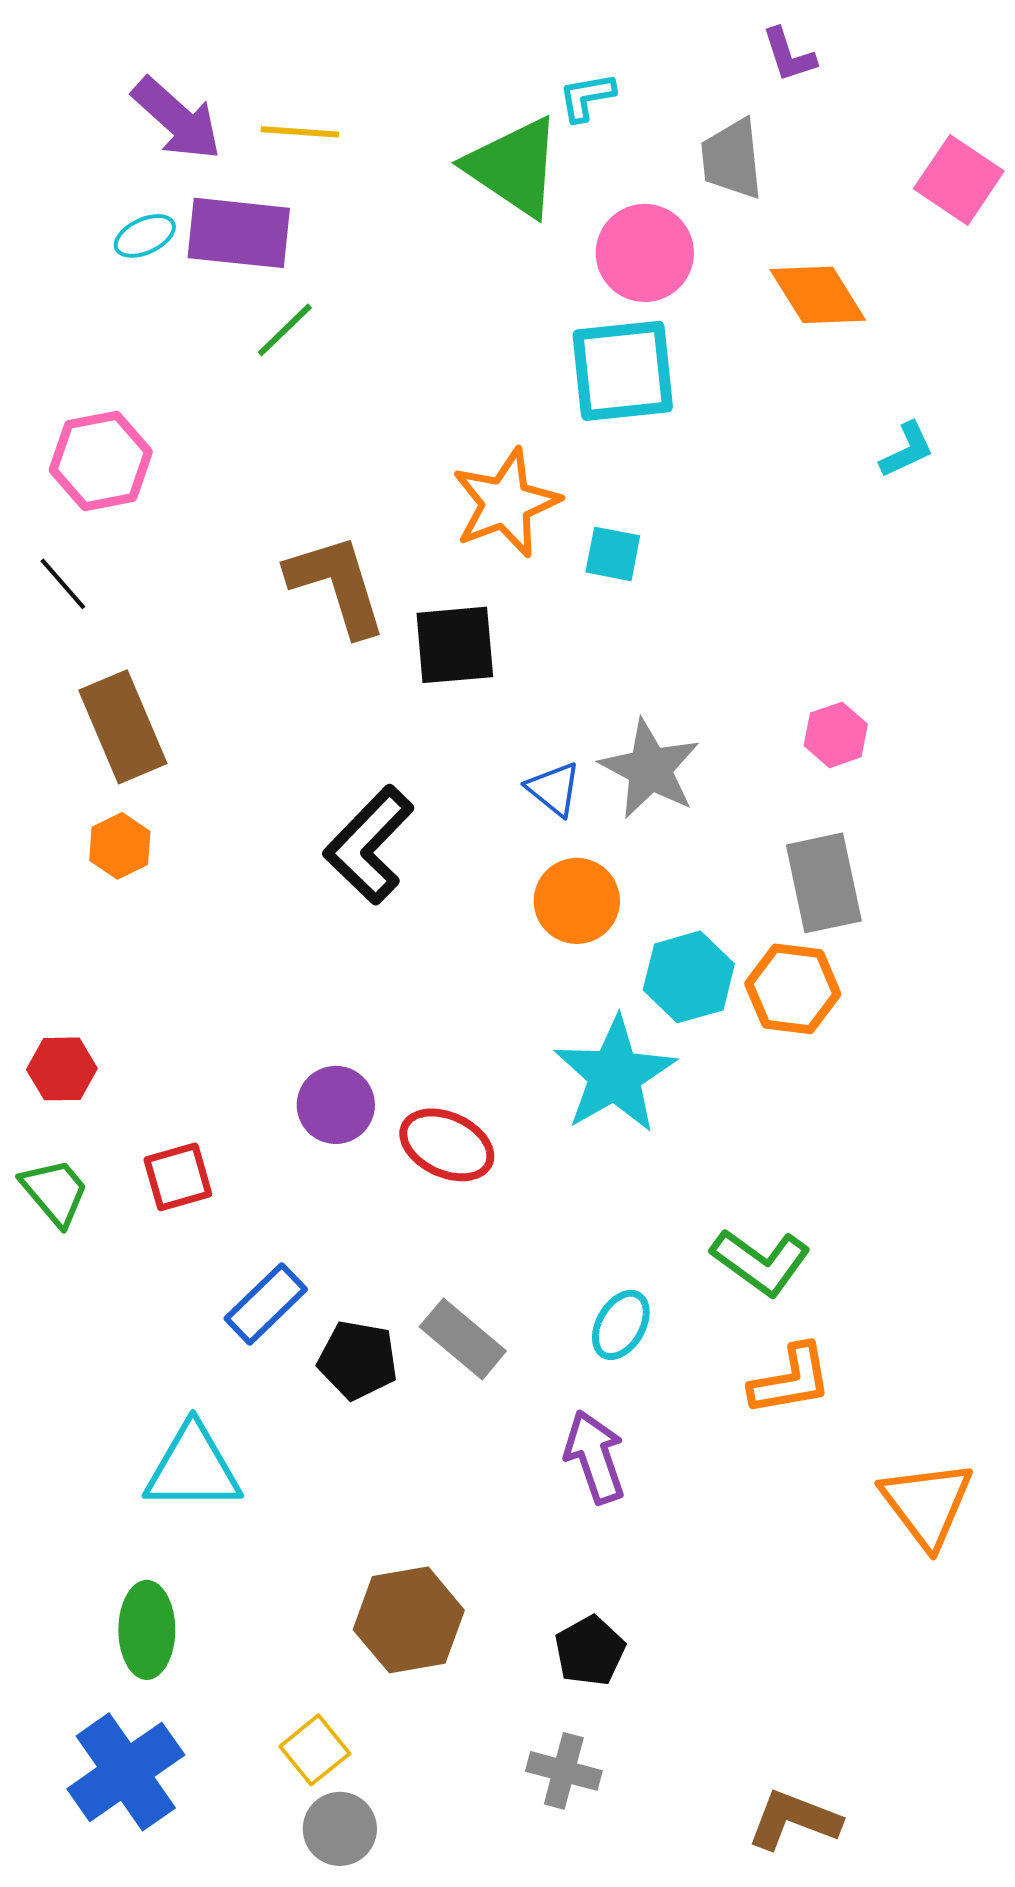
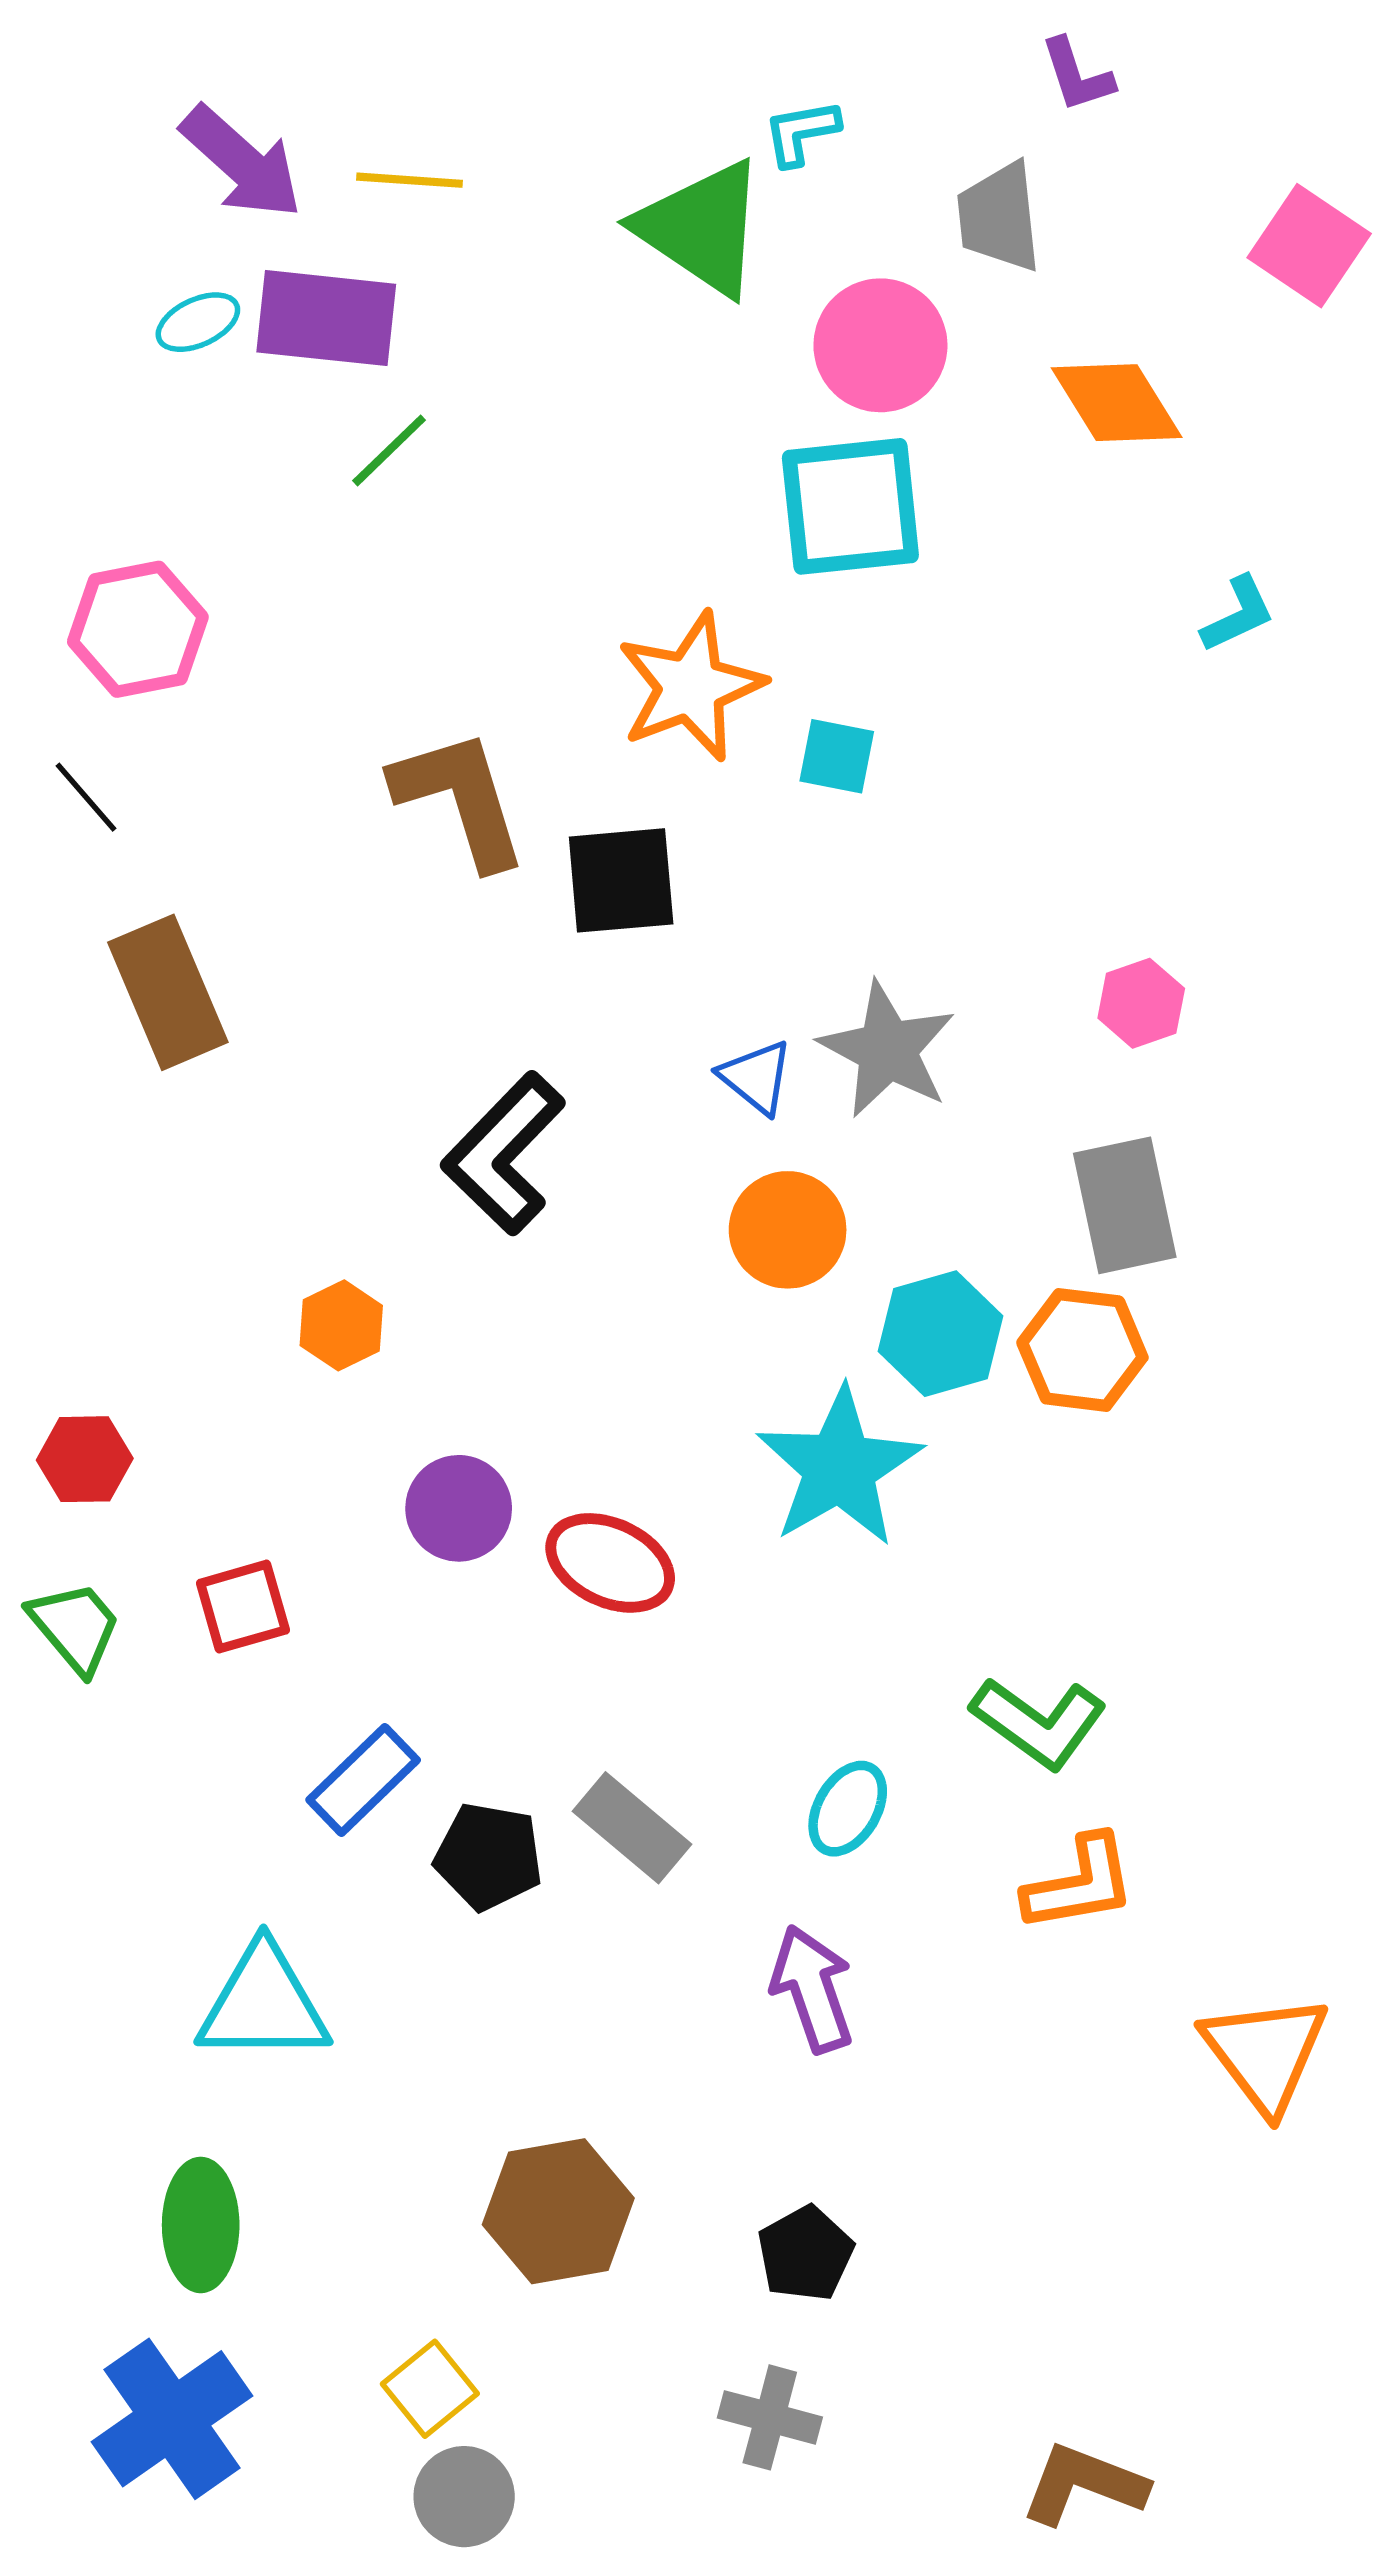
orange hexagon: (120, 846) -> (341, 1325), moved

